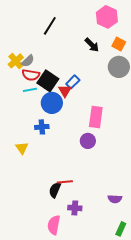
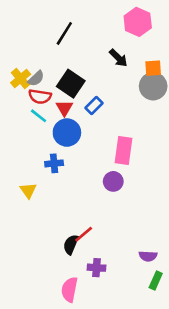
orange square: (119, 44) -> (153, 68), moved, turned -32
black square: (48, 81) -> (71, 84), moved
cyan line: (30, 90) -> (39, 116), turned 48
red triangle: (65, 91) -> (64, 108), moved
red line: (65, 182) -> (84, 234), turned -35
green rectangle: (121, 229) -> (156, 281), moved

